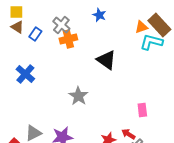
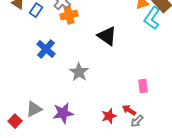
cyan L-shape: (151, 42) -> (152, 18), turned -70
blue cross: (25, 74) -> (46, 49), moved

